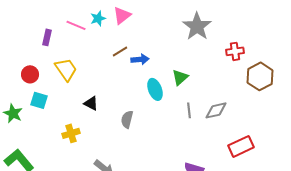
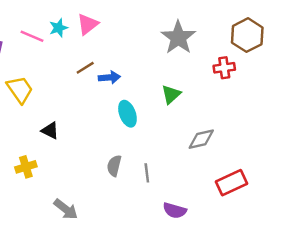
brown hexagon: (260, 76) -> (247, 35), moved
green triangle: (180, 77) -> (171, 94), moved
gray line: (189, 110) -> (147, 173), moved
gray semicircle: (127, 119) -> (114, 166), moved

